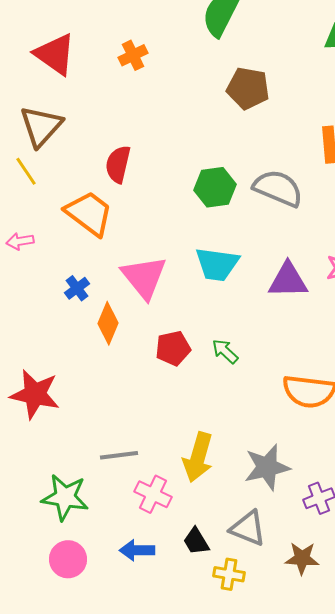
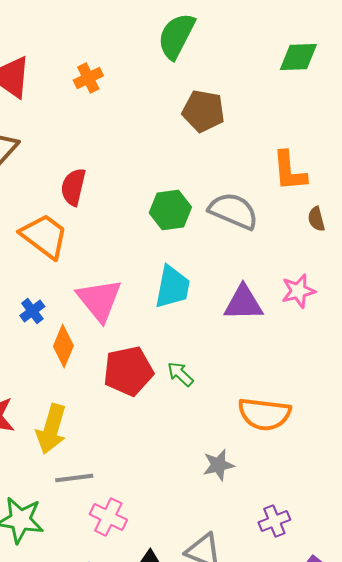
cyan trapezoid: (217, 264) -> (172, 287), turned -87
red pentagon: (173, 348) -> (128, 371), size x1.4
yellow arrow: (198, 457) -> (51, 429), moved
gray star: (267, 467) -> (218, 465), moved, size x0.7

